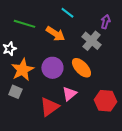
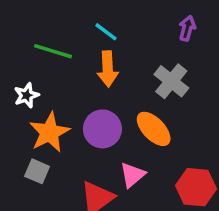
cyan line: (67, 13) -> (106, 32), moved
purple arrow: (105, 22) -> (187, 28), moved
orange arrow: (55, 34) -> (108, 69), turned 54

